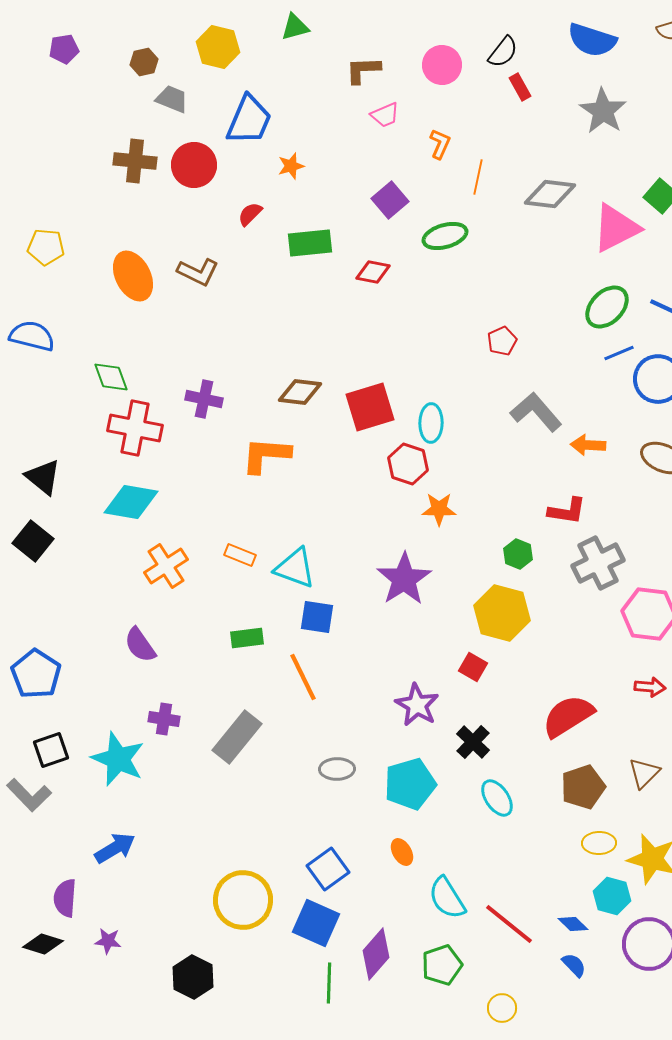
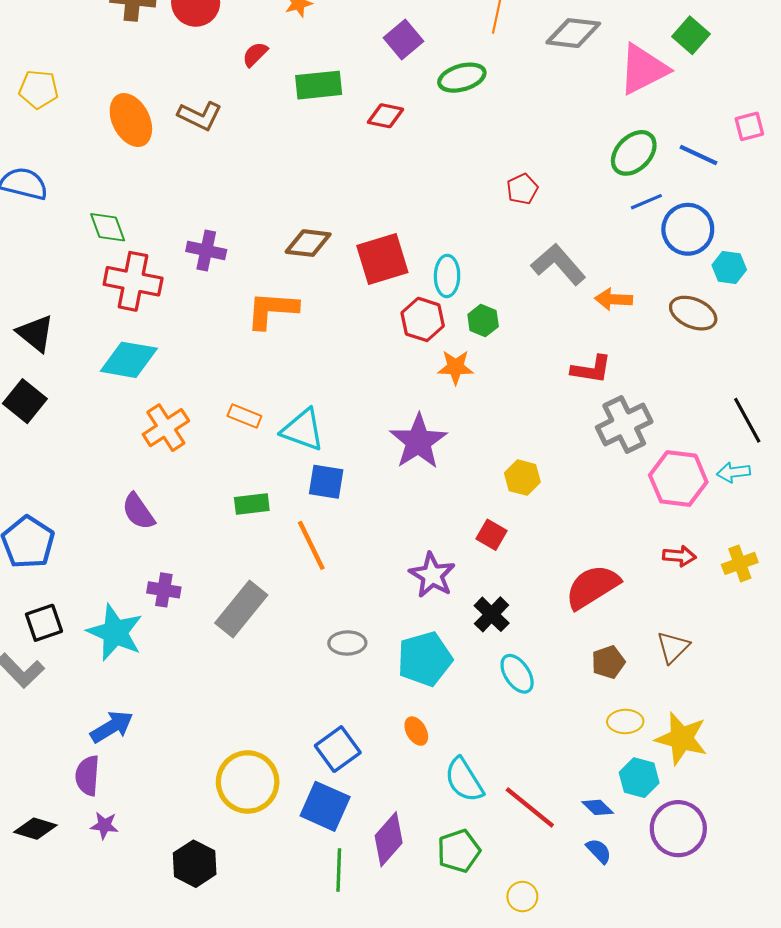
green hexagon: (518, 554) -> (483, 321), moved
yellow hexagon: (502, 613) -> (522, 478), size x0.6
brown pentagon: (583, 787) -> (608, 662), size x0.7
purple semicircle: (65, 898) -> (87, 776), moved

